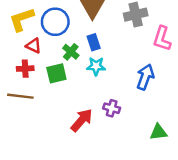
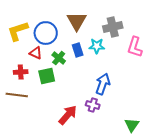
red triangle: (34, 46) -> (36, 53), moved
cyan star: (96, 66) -> (97, 46), moved
blue arrow: (145, 77) -> (103, 84), moved
green triangle: (158, 132) -> (132, 125), turned -49

